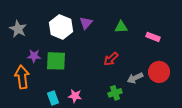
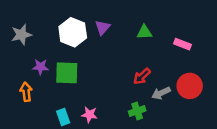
gray star: (18, 29) -> (21, 35), turned 30
red arrow: (111, 59) -> (142, 76), moved
orange arrow: (22, 77) -> (26, 92), size x0.7

